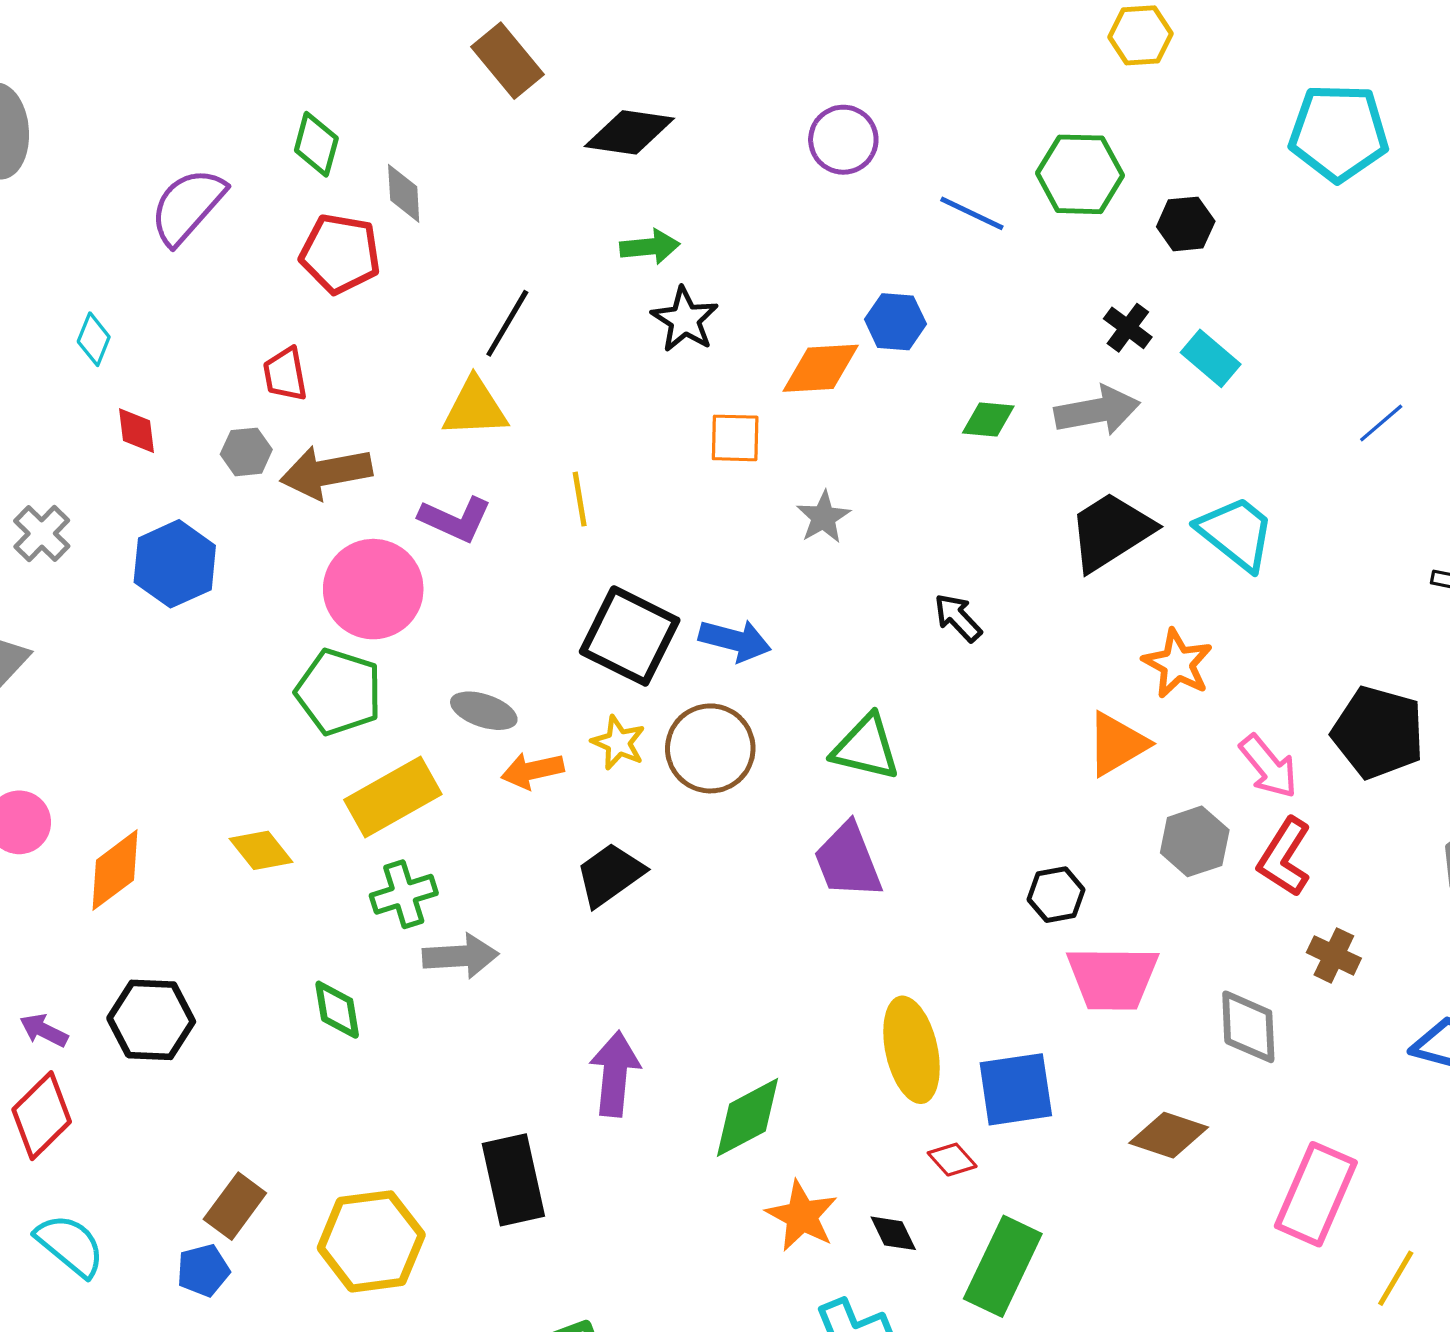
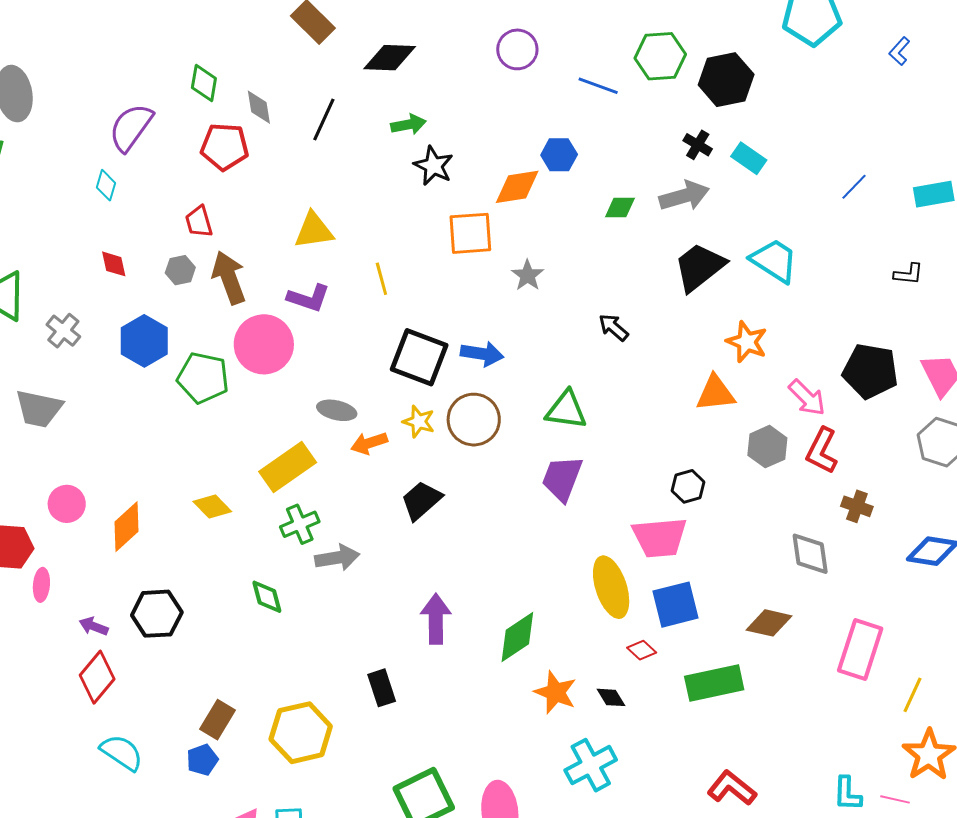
black hexagon: (1186, 224) -> (726, 80), size x1.6
black line: (507, 323) -> (324, 119), moved
cyan diamond: (94, 339) -> (106, 185), moved
orange square: (735, 438) -> (470, 233), size x1.4
brown arrow: (326, 472) -> (229, 278), turned 86
green pentagon: (339, 692) -> (203, 378), moved
orange triangle: (1117, 744) -> (715, 393), turned 30
purple trapezoid: (848, 861) -> (562, 478), turned 48
pink trapezoid: (1112, 978) -> (660, 538), moved
black rectangle: (513, 1180) -> (382, 688), size x0.7
green rectangle: (1003, 1266) -> (714, 683), moved, turned 58

